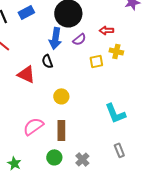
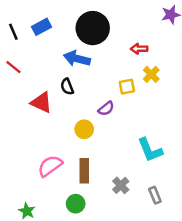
blue arrow: (55, 38) -> (77, 59), turned 95
purple semicircle: (79, 39) -> (106, 109), moved
yellow cross: (116, 51) -> (151, 74), turned 32
gray cross: (82, 159) -> (121, 185), moved

